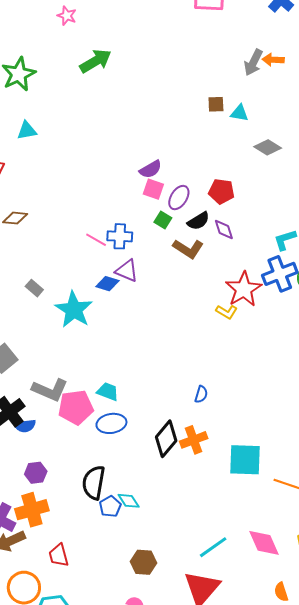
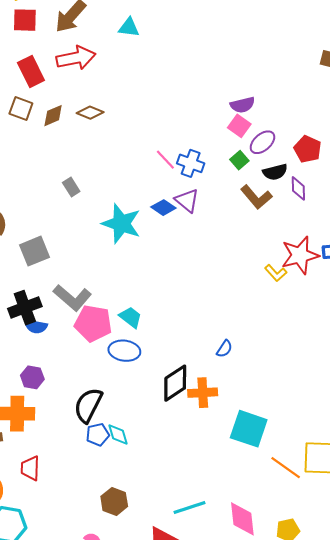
gray rectangle: (34, 288) -> (71, 187), moved
cyan star: (74, 310) -> (121, 224), turned -30

